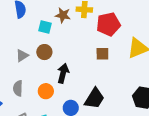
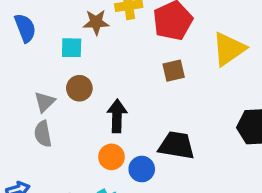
gray semicircle: (18, 88) -> (43, 134), moved
orange circle: (46, 91) -> (111, 157), moved
black trapezoid: (94, 98) -> (177, 145), turned -100

